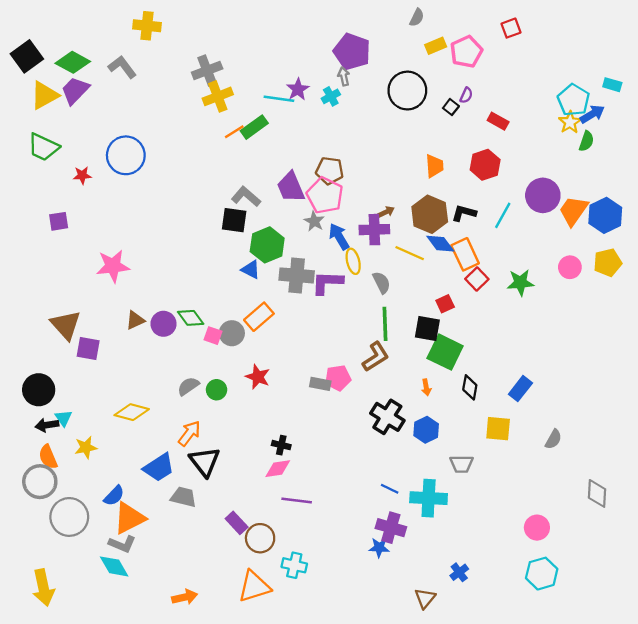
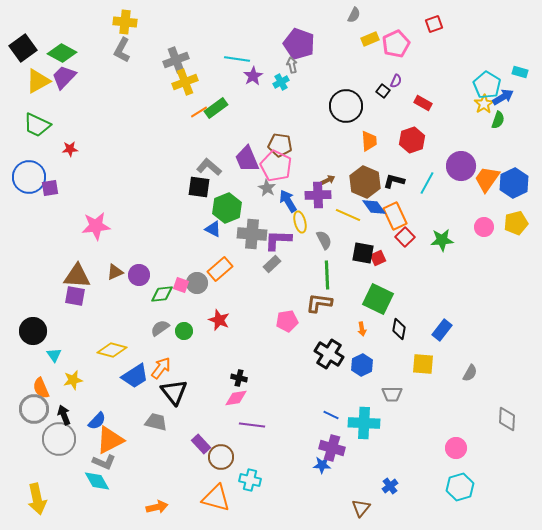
gray L-shape: (122, 67) -> (122, 50), moved, turned -115
black circle: (407, 91) -> (346, 106), moved
cyan line: (279, 99) -> (237, 59), moved
blue circle: (126, 155) -> (29, 177), moved
green diamond: (191, 318) -> (162, 294), moved, turned -60
brown triangle: (66, 325) -> (77, 276), moved, turned -44
black square: (427, 328) -> (363, 253), moved
brown L-shape: (376, 357) -> (319, 303), turned -140
gray rectangle: (320, 384) -> (272, 264), moved, turned -54
black arrow: (47, 425) -> (64, 415), moved, turned 78
blue trapezoid: (159, 467) -> (135, 376), moved
orange triangle: (254, 586) -> (216, 498), turned 32

